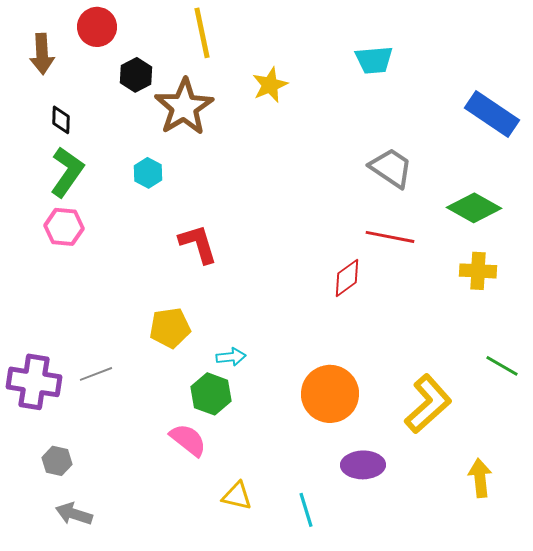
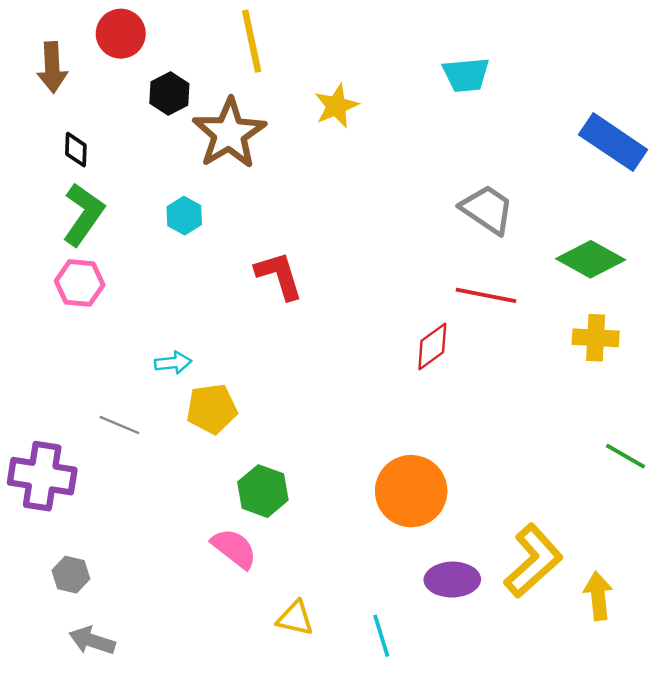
red L-shape: (198, 244) -> (279, 275), moved
cyan arrow: (231, 357) -> (173, 363), moved
gray line: (96, 374) -> (119, 425), moved, turned 44
yellow L-shape: (428, 404) -> (533, 561), moved

